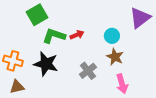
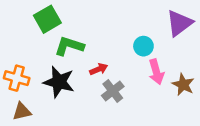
red arrow: (77, 35) -> (99, 69), moved
brown star: (115, 57) -> (183, 85), moved
pink arrow: (122, 84) -> (156, 72), moved

